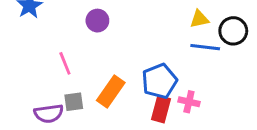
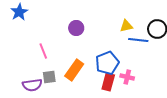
yellow triangle: (199, 19) -> (126, 26), moved
purple circle: (97, 21) -> (76, 28), moved

